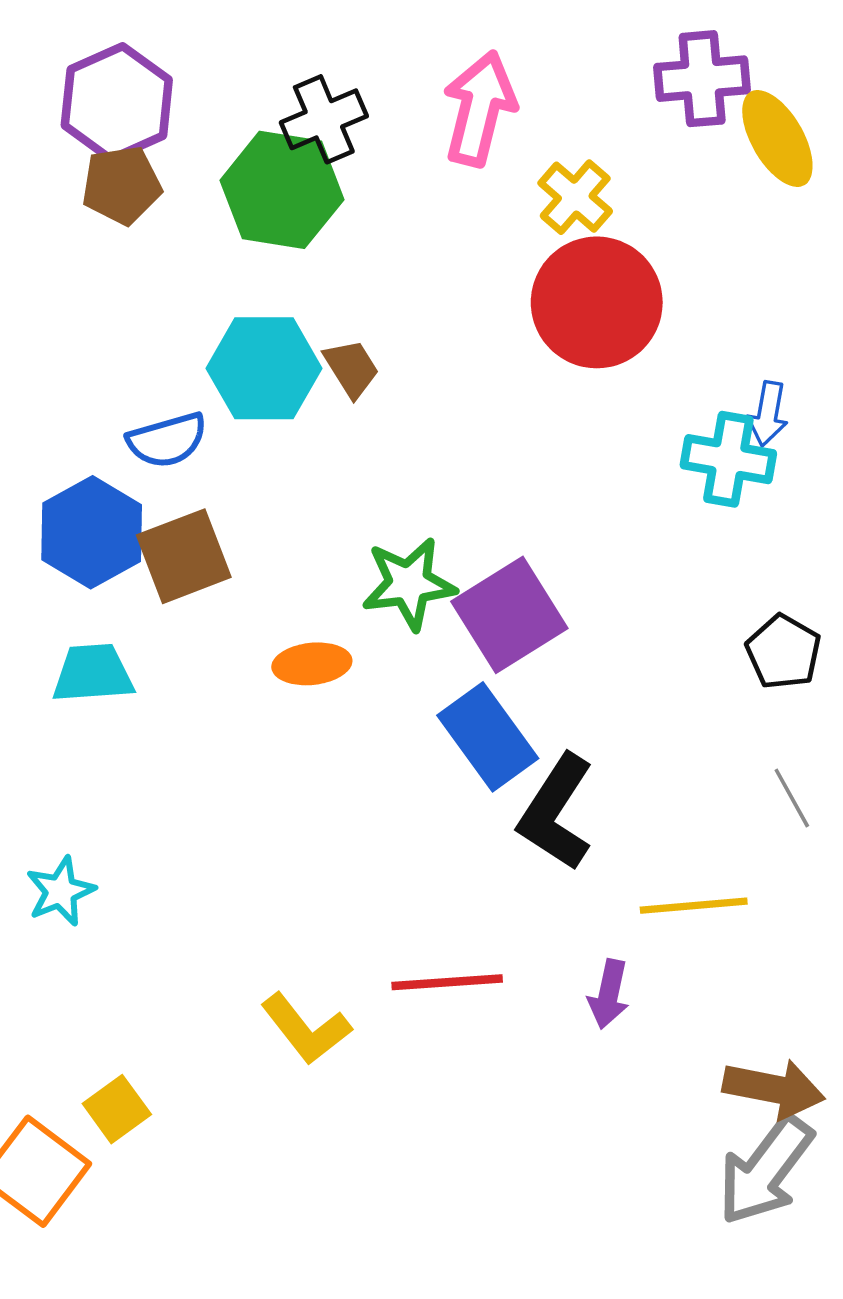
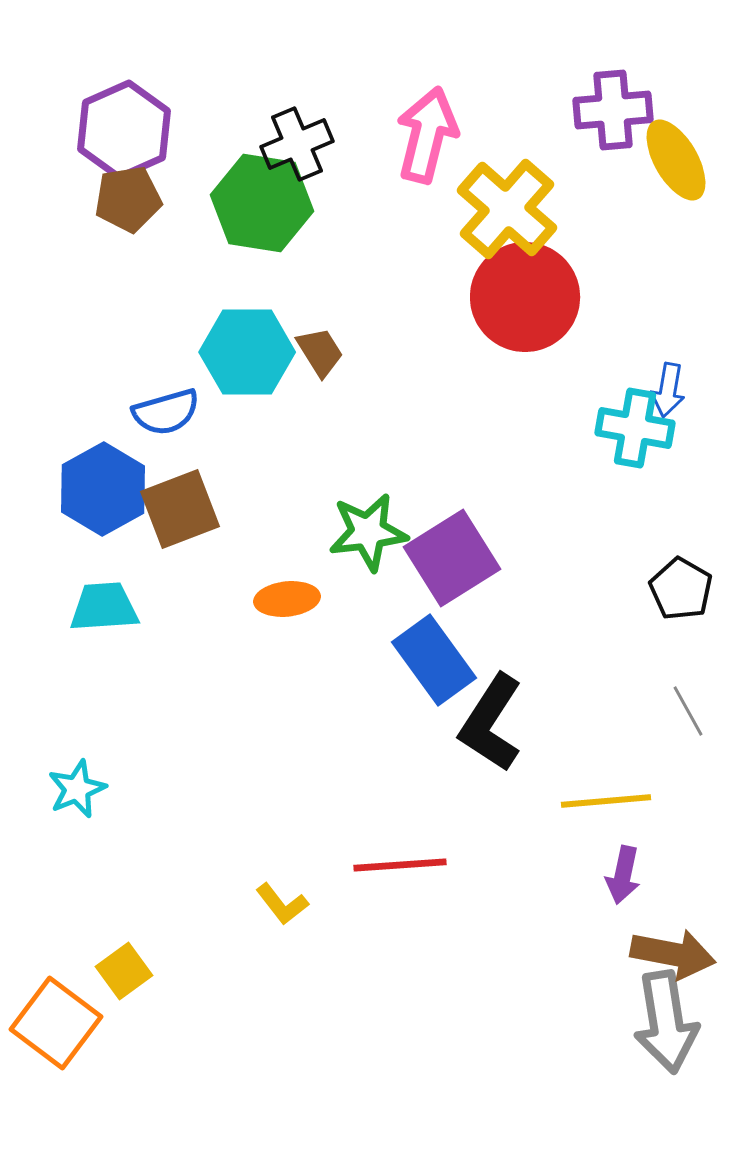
yellow cross: (575, 197) -> (507, 209), size x1.6
purple arrow: (609, 994) -> (623, 875), moved
yellow L-shape: (306, 1029) -> (282, 904), size x0.7
gray arrow: (765, 1170) -> (666, 1022), turned -46

